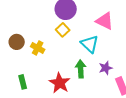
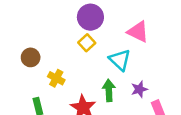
yellow cross: (38, 48) -> (56, 78), moved

